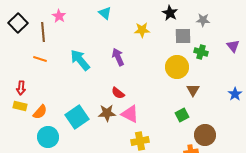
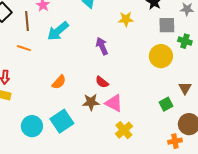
cyan arrow: (80, 60) -> (58, 31), moved, turned -90
brown triangle: (193, 90) -> (185, 88), moved
orange semicircle: (40, 112) -> (59, 82), moved
cyan square: (77, 117) -> (62, 121), moved
yellow cross: (140, 141) -> (124, 130), turned -30

